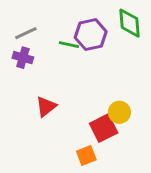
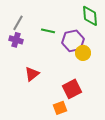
gray line: (26, 33) -> (18, 23), turned -35
purple hexagon: (91, 35) -> (73, 41), moved
yellow circle: (119, 112) -> (83, 53), moved

